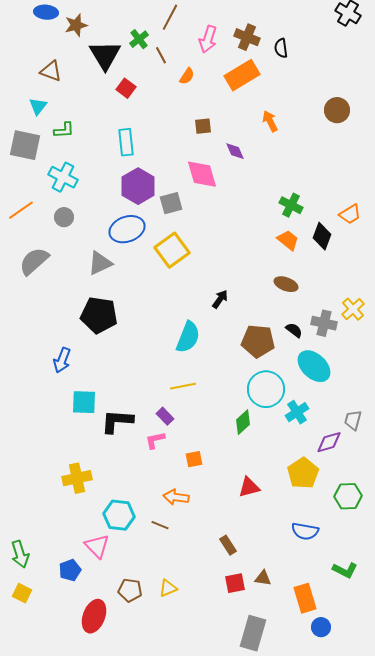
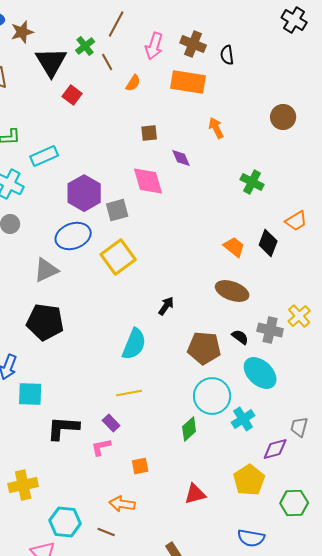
orange rectangle: (242, 75) -> (188, 82), turned 40
cyan rectangle: (126, 142) -> (44, 156), moved, turned 72
green cross: (291, 205) -> (252, 182), moved
brown ellipse: (286, 284) -> (232, 291), size x1.4
cyan square: (84, 402) -> (30, 394), moved

